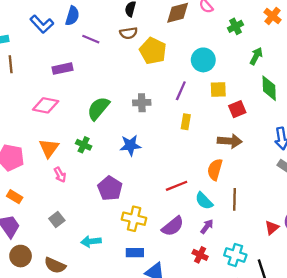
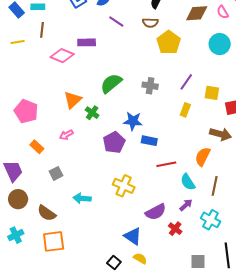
cyan circle: (203, 60) -> (220, 44), moved
yellow square: (218, 89) -> (212, 93), moved
pink diamond: (46, 105) -> (62, 56), moved
orange triangle: (49, 148) -> (73, 100), moved
pink arrow: (60, 175) -> (66, 135), turned 80
purple pentagon: (110, 188) -> (114, 142), moved
orange rectangle: (15, 197) -> (37, 147), moved
purple semicircle: (173, 226) -> (156, 212), moved
blue rectangle: (135, 253) -> (149, 141), moved
cyan cross: (235, 255) -> (210, 220), moved

